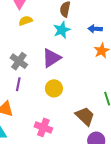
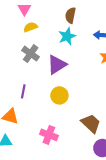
gray cross: (19, 61) -> (31, 54), moved

